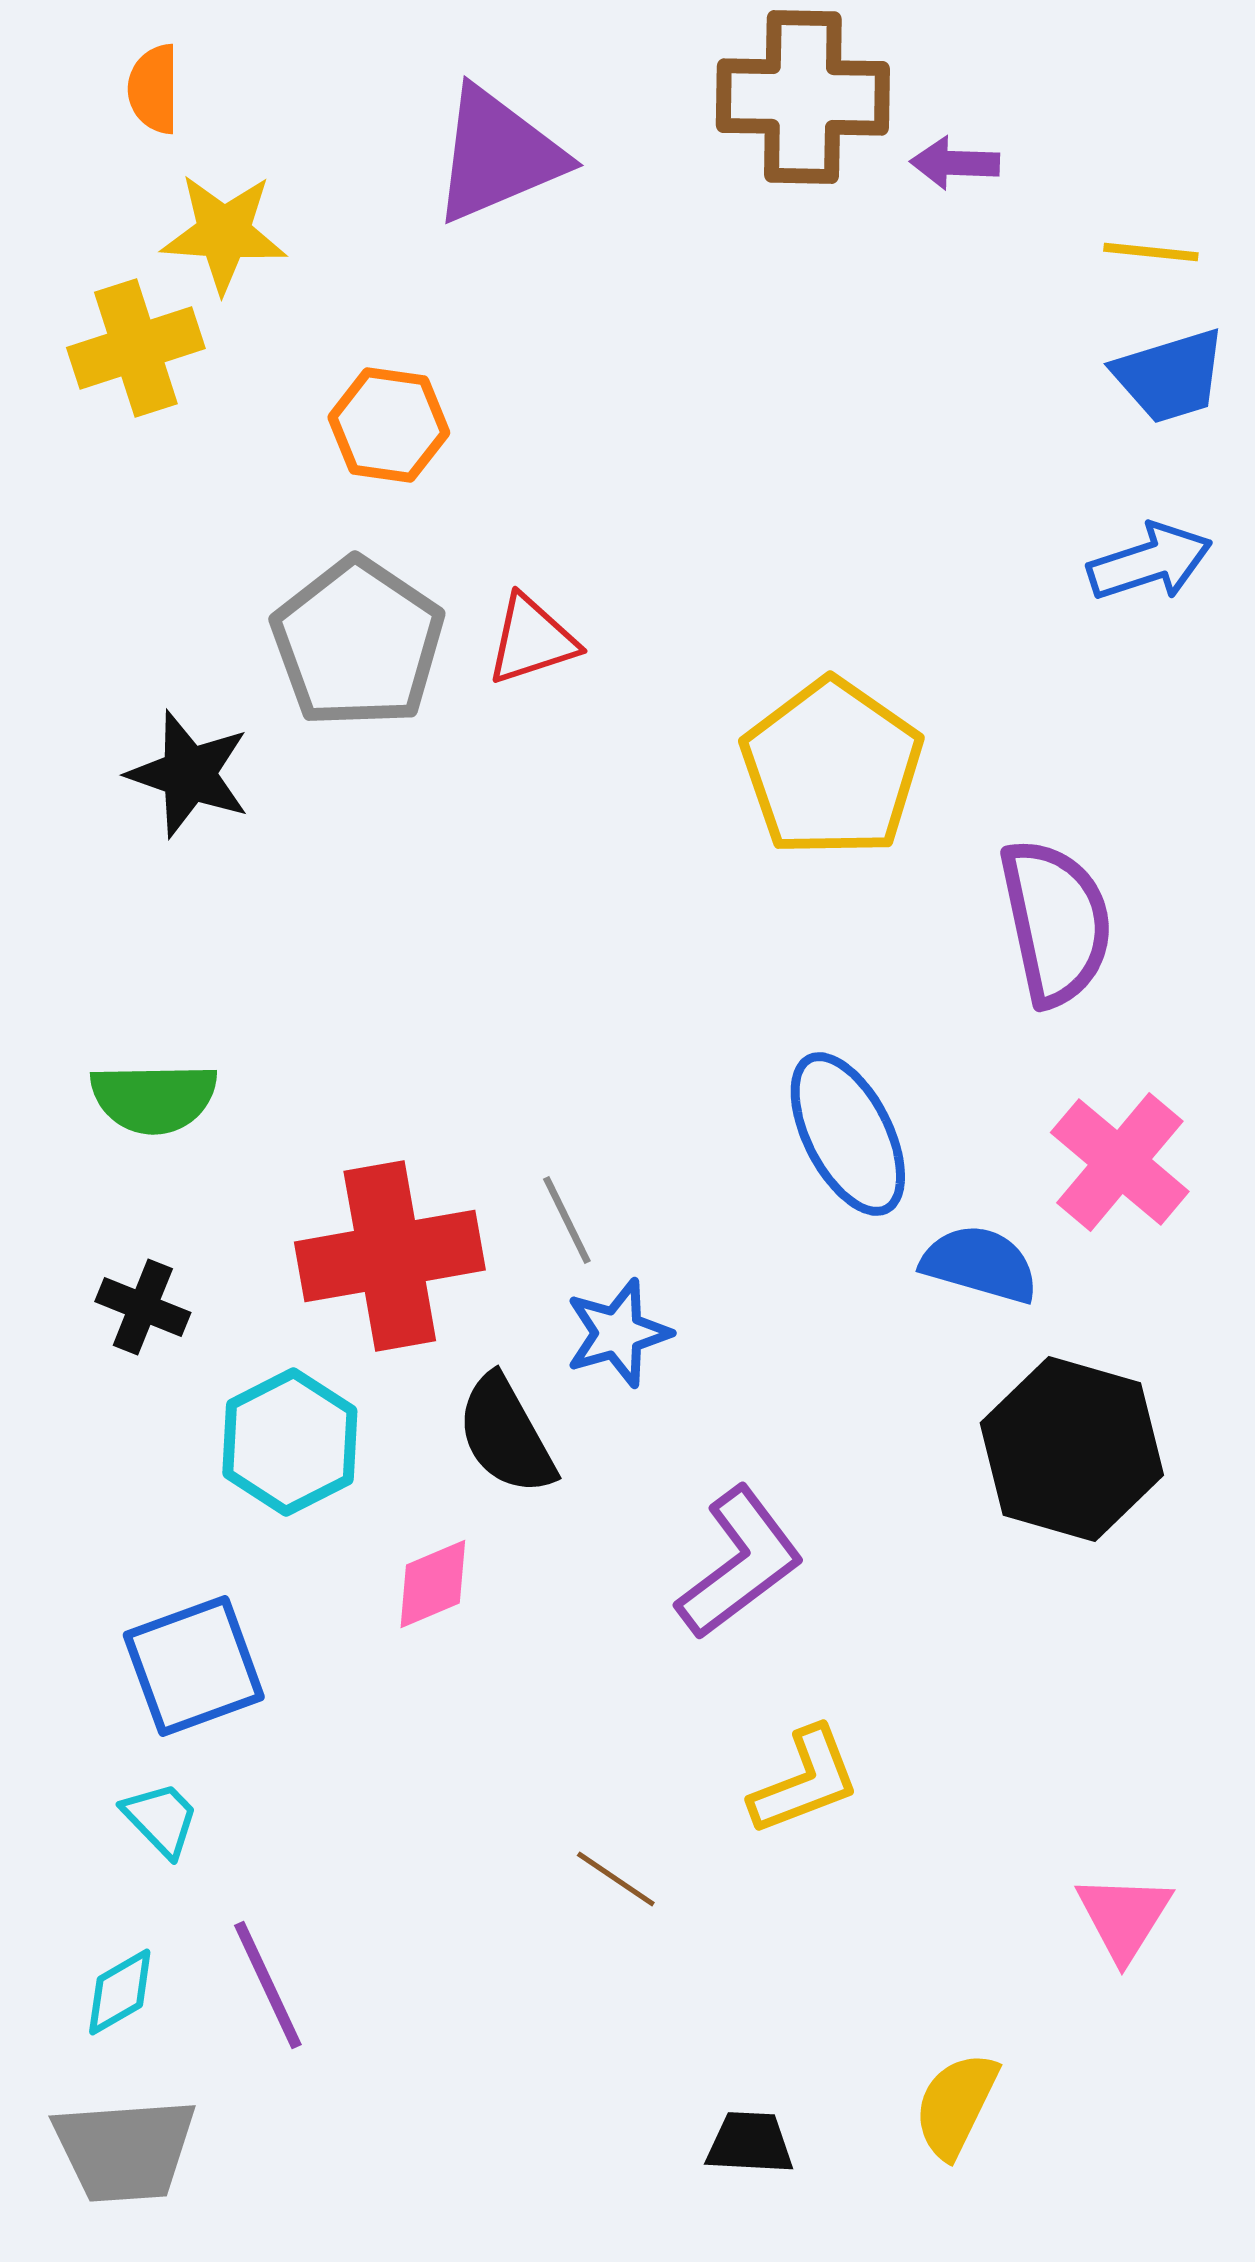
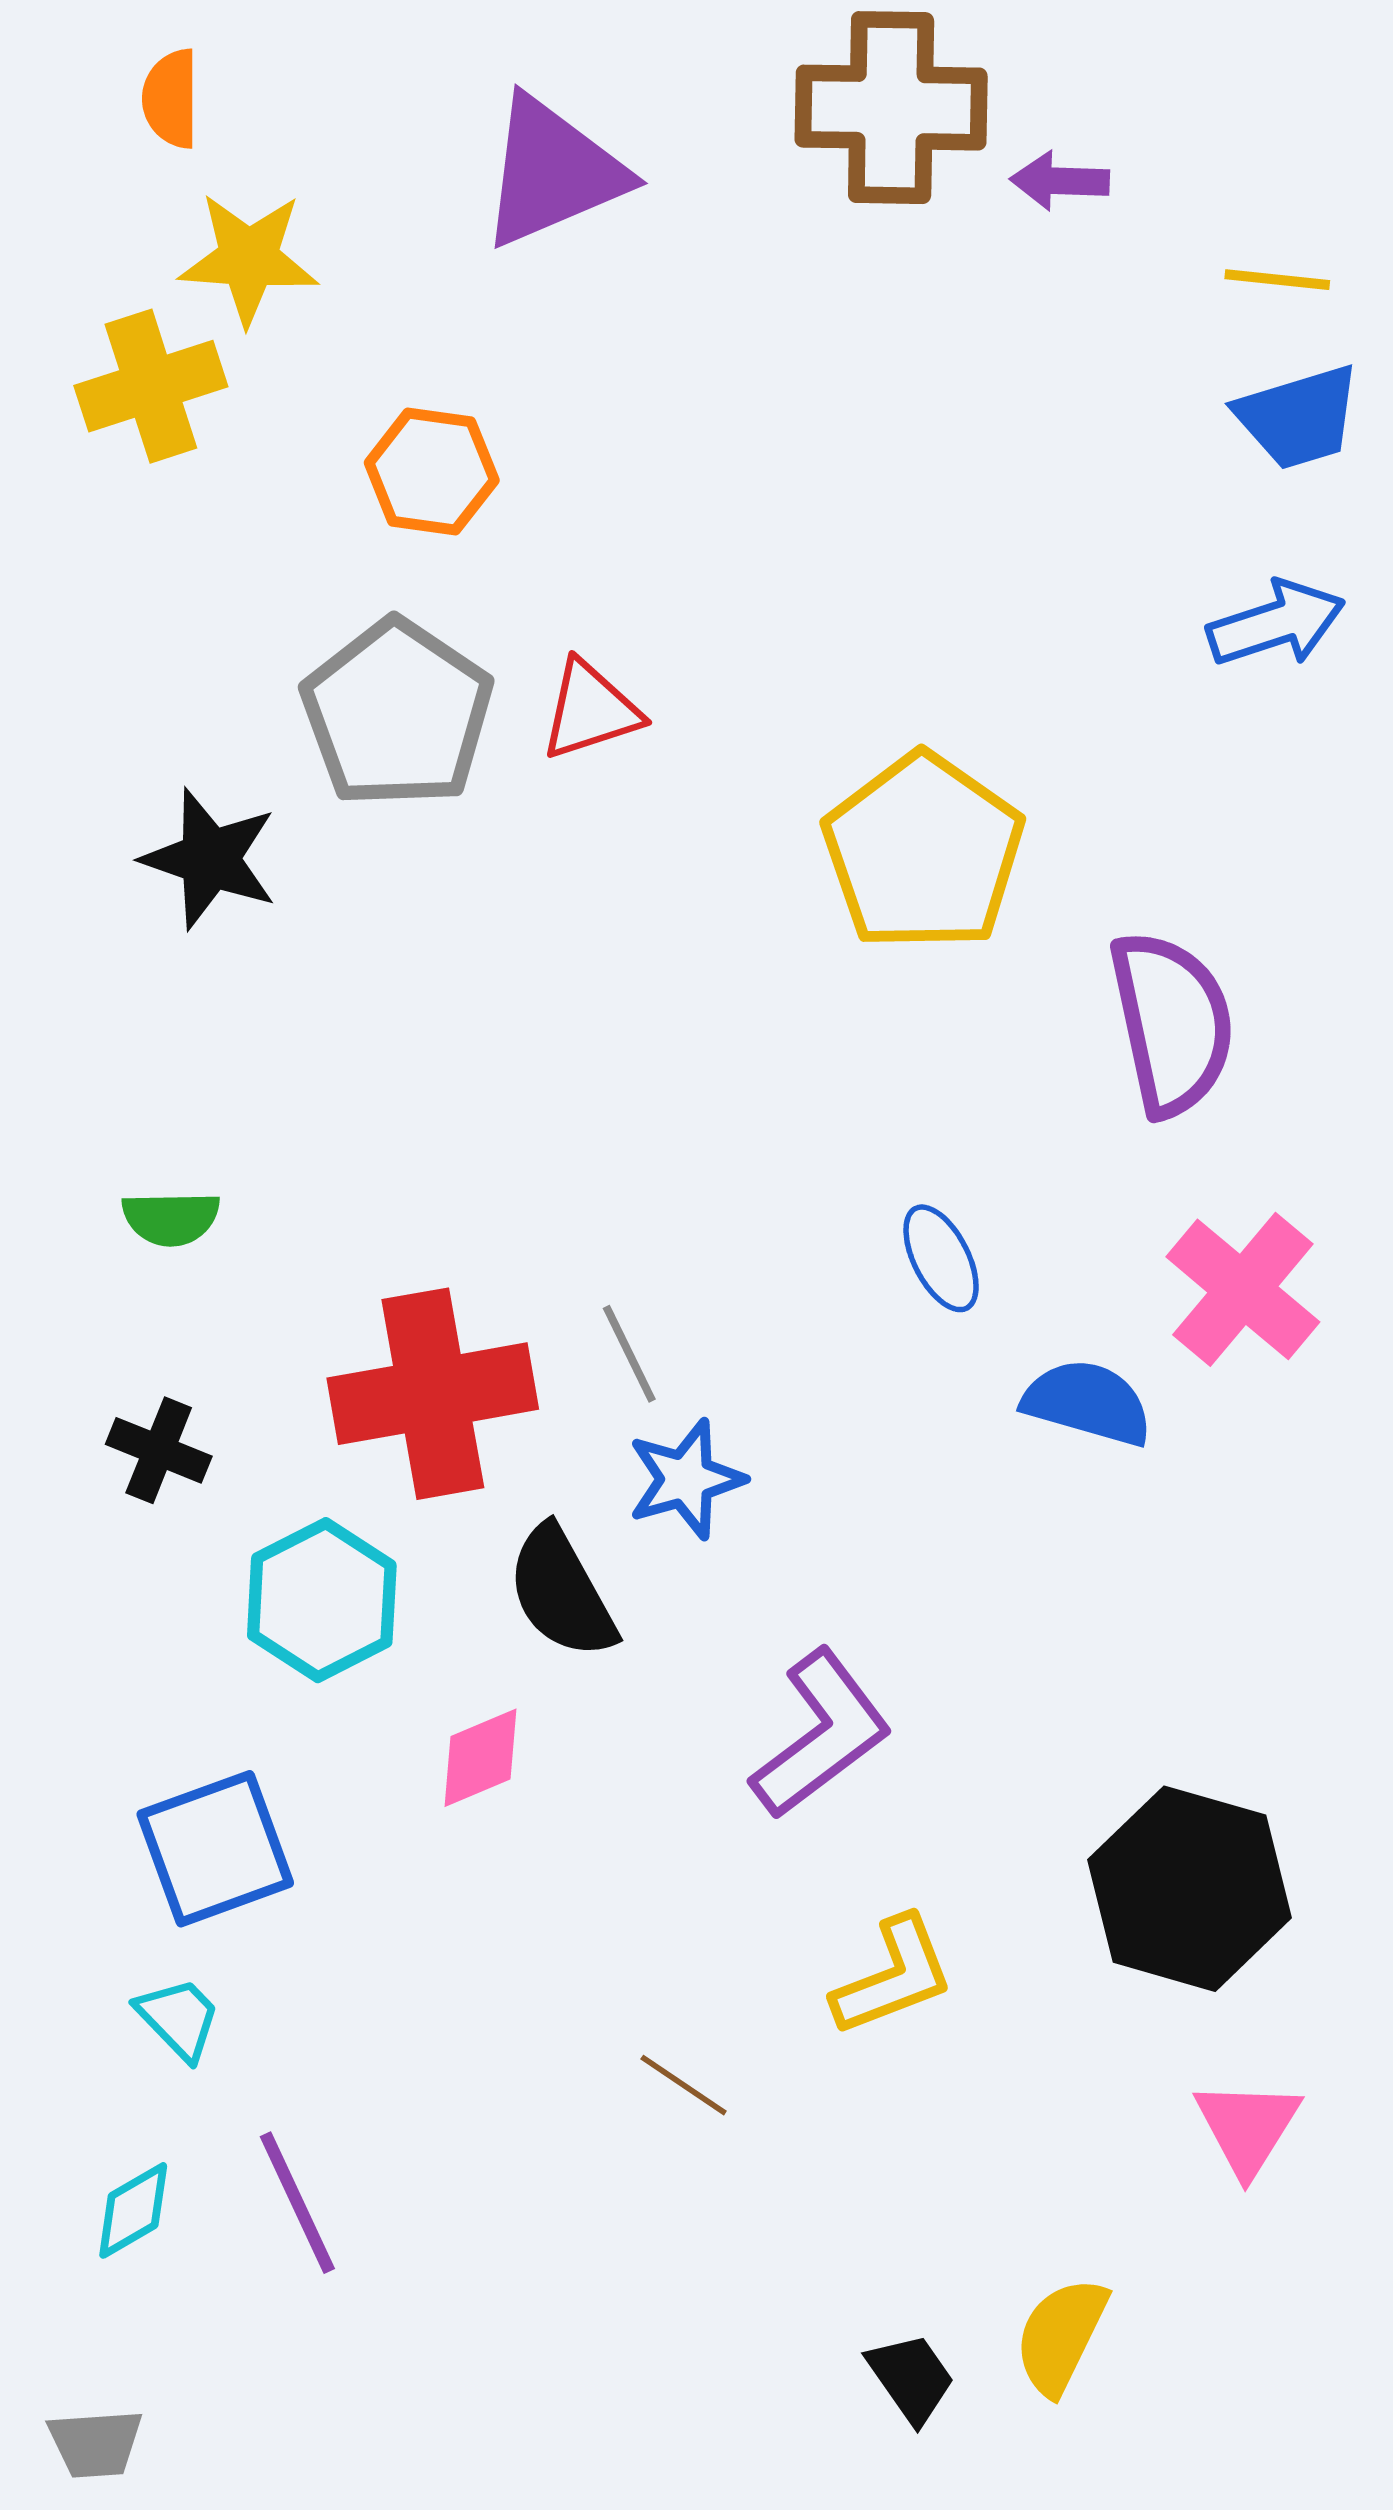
green semicircle: (154, 1098) -> (171, 1218), size x0.7
blue ellipse: (848, 1134) -> (941, 1258), size x0.6
black hexagon: (1072, 1449) -> (1190, 1889), moved
black trapezoid: (750, 2143) -> (911, 2378), moved, turned 52
gray trapezoid: (125, 2150) -> (95, 2443), moved, size x0.6

